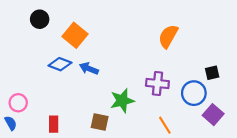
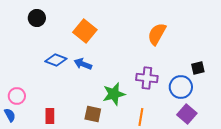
orange square: (75, 35) -> (85, 31), moved
purple square: (213, 115) -> (187, 114), moved
orange line: (165, 125) -> (141, 117), moved, turned 42

